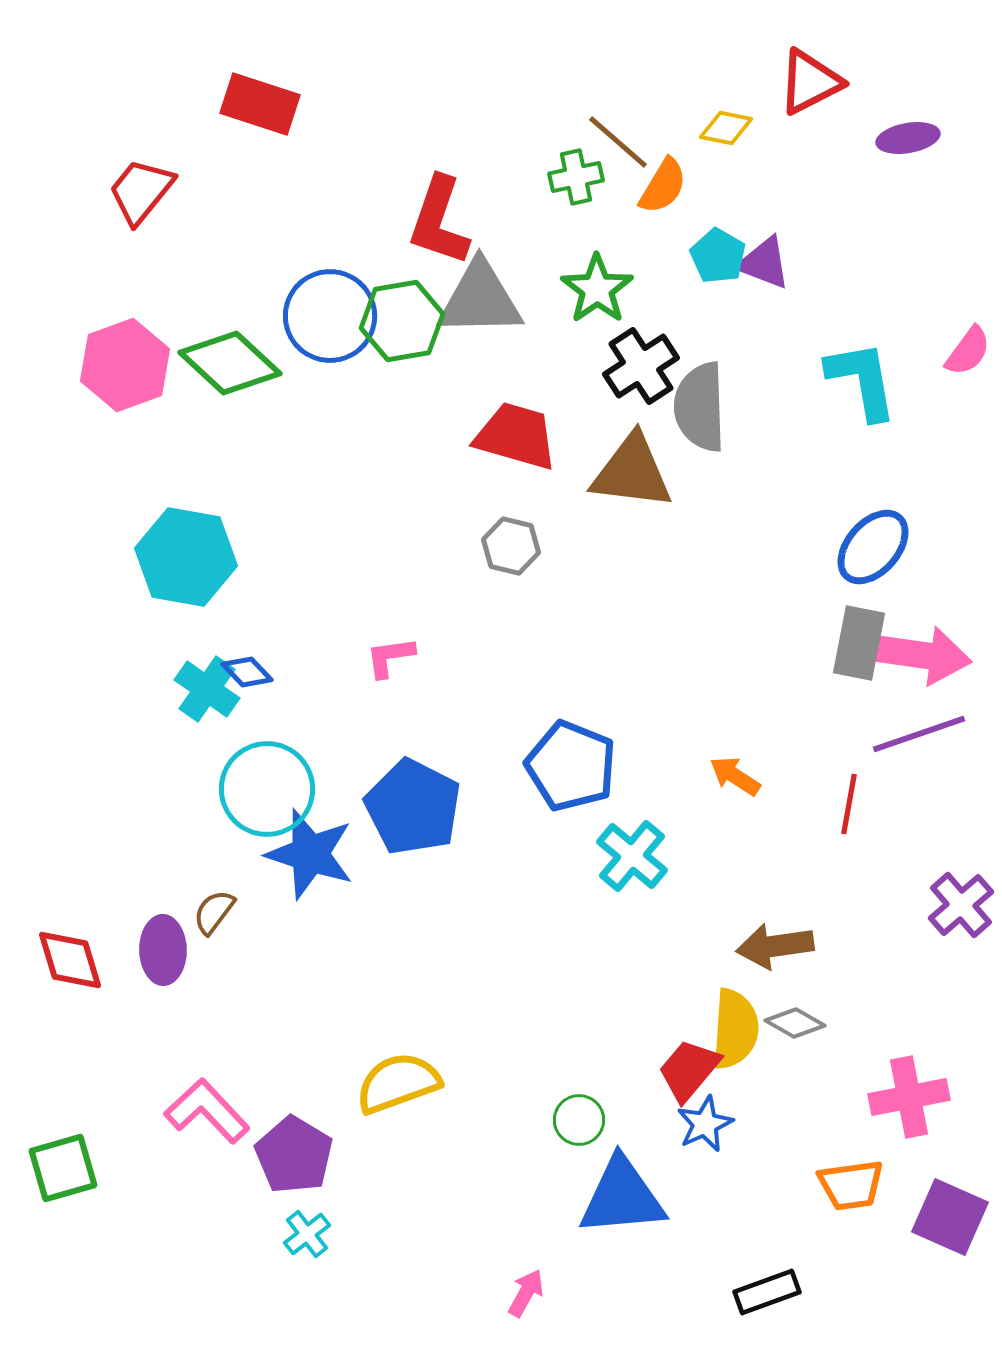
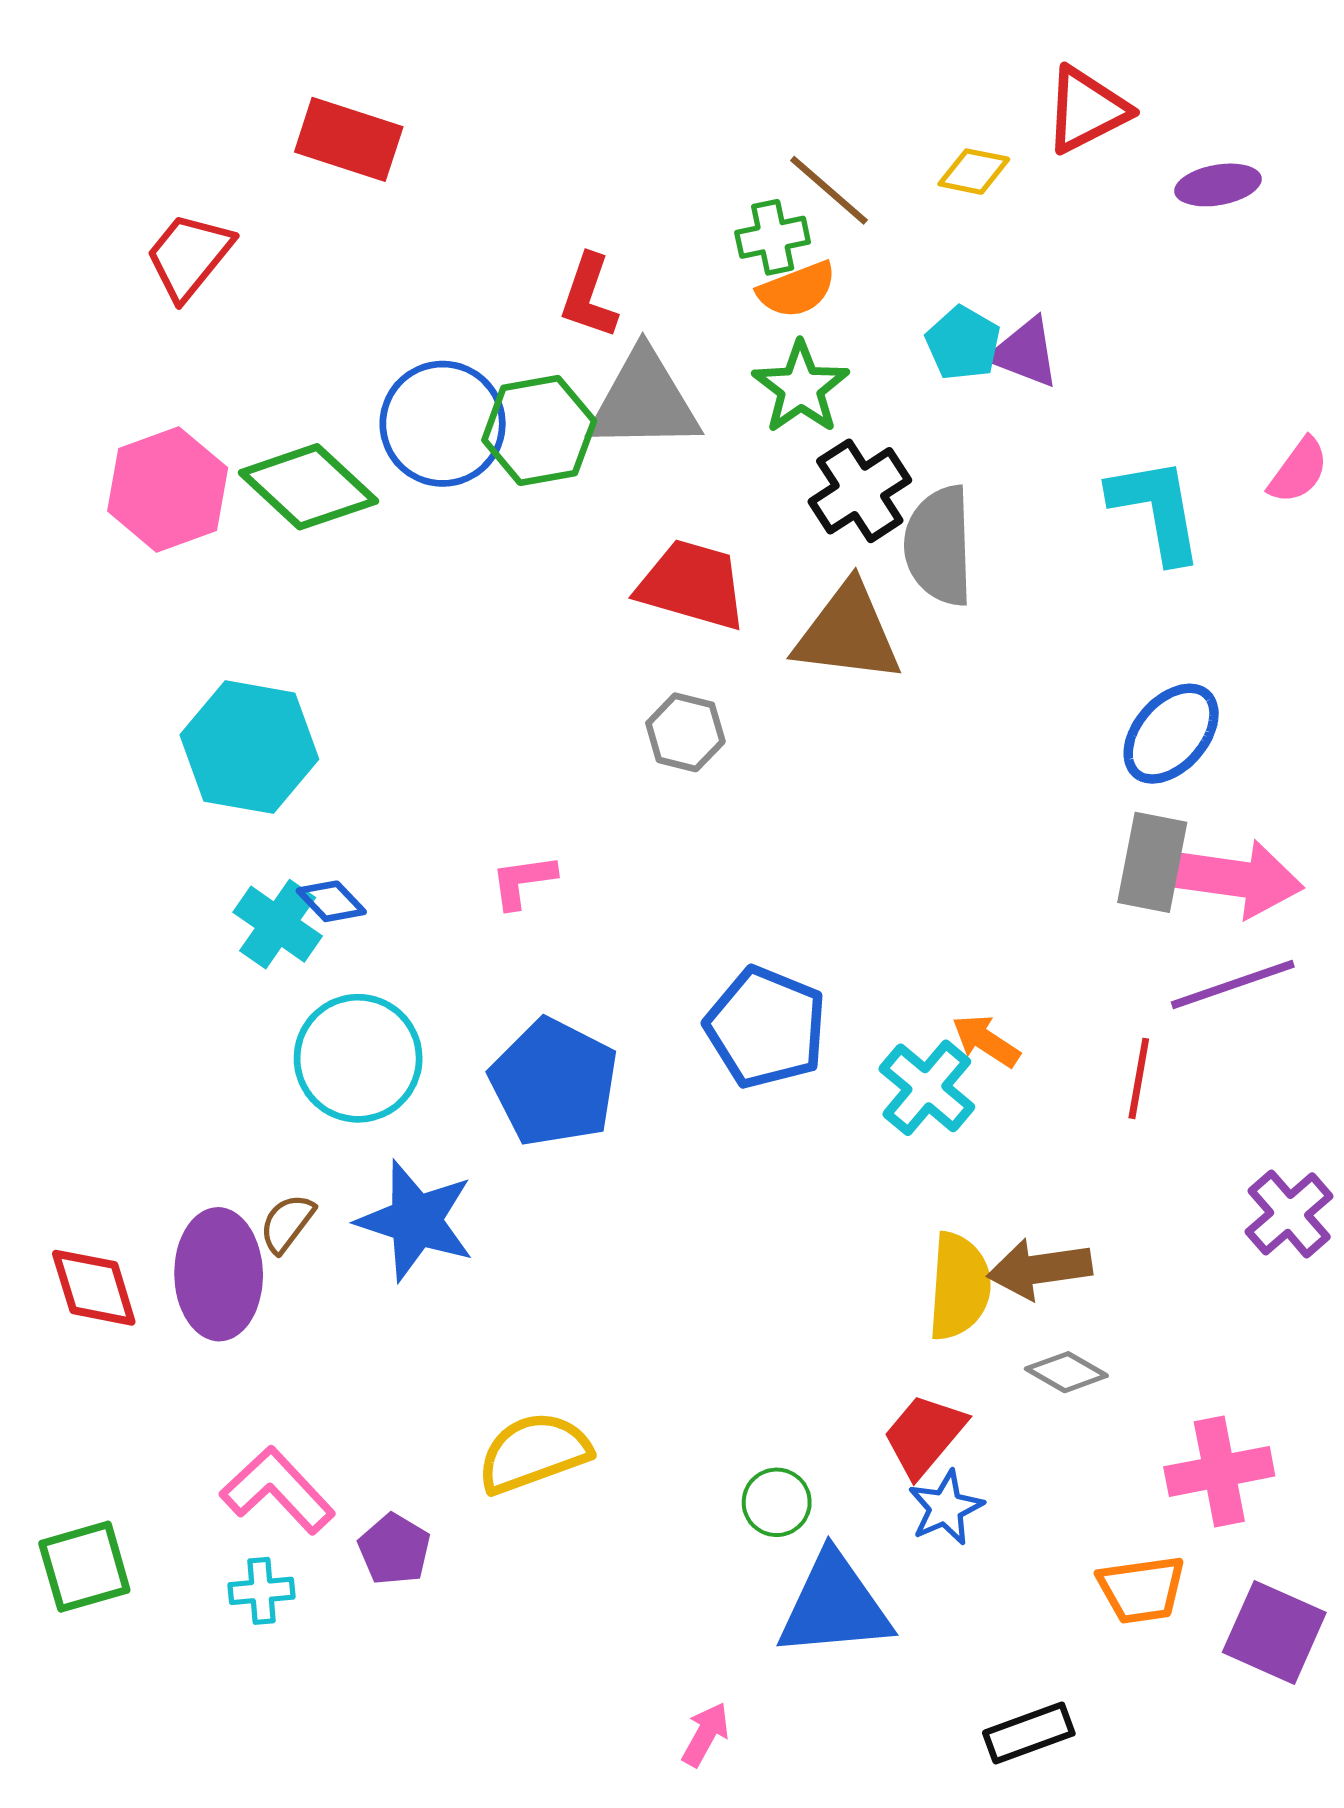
orange semicircle: (663, 186) -> (797, 290), moved, turned 38
red L-shape: (439, 221) -> (589, 296), size x0.7
blue star: (310, 854) -> (416, 1221), moved
cyan cross: (632, 856) -> (927, 1088), moved
purple ellipse: (163, 950) -> (219, 1274), size x1.4
yellow semicircle: (735, 1029) -> (959, 1286), moved
purple pentagon: (294, 1155) -> (394, 1549), size x0.7
cyan cross: (307, 1234) -> (262, 1591), moved, turned 33

